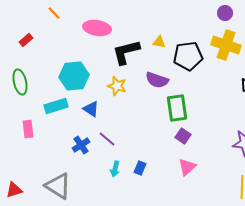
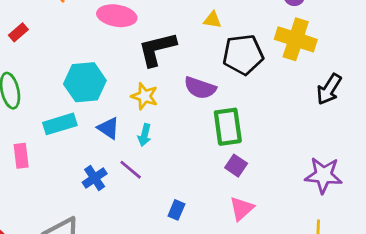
yellow triangle: (159, 42) -> (213, 20), moved
cyan arrow: (115, 169) -> (145, 135), moved

